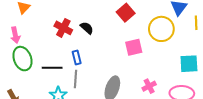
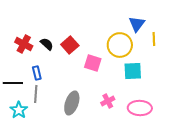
red square: (126, 13) -> (70, 45), moved
pink square: (134, 47) -> (93, 63), turned 30
cyan square: (189, 64) -> (133, 71), moved

